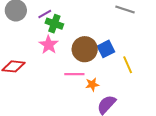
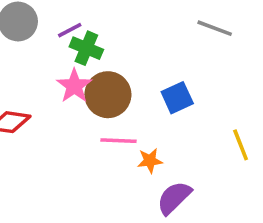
brown circle: (85, 49) -> (108, 95), moved
yellow line: (128, 65) -> (241, 145), moved

